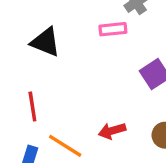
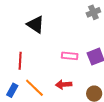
pink rectangle: (113, 29) -> (70, 56), moved

